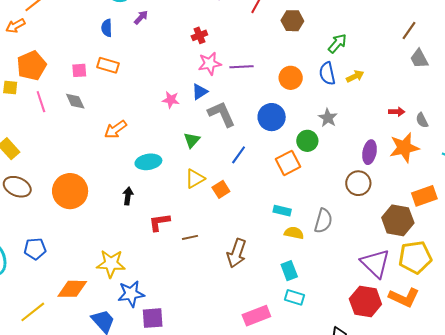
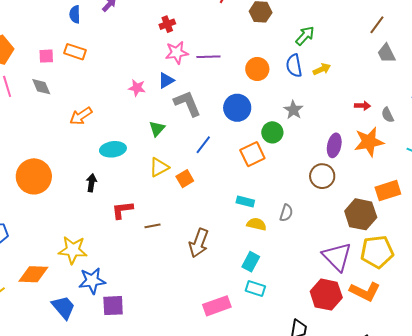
gray semicircle: (323, 221) -> (286, 213), size x0.7
cyan rectangle: (289, 271) -> (251, 262), turned 48

